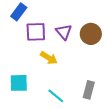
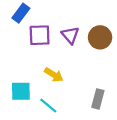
yellow arrow: (49, 58) -> (54, 75), moved
cyan line: (56, 96) -> (48, 106), moved

